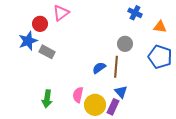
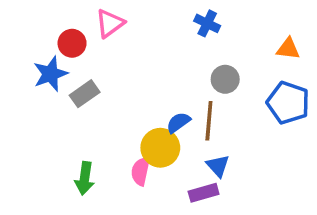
blue cross: (135, 13) -> (207, 23), moved
gray rectangle: (47, 52) -> (85, 94), turned -63
yellow circle: (95, 105) -> (160, 148), moved
purple rectangle: (113, 107) -> (204, 193), turned 49

